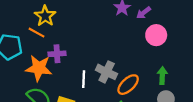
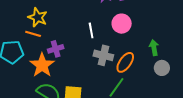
pink circle: (156, 35) -> (122, 24), moved
orange star: (39, 68) -> (42, 65), turned -30
white line: (84, 79) -> (91, 30), moved

